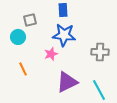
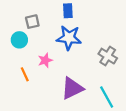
gray cross: (100, 52) -> (108, 56), turned 30
pink star: (51, 54) -> (45, 60), moved

